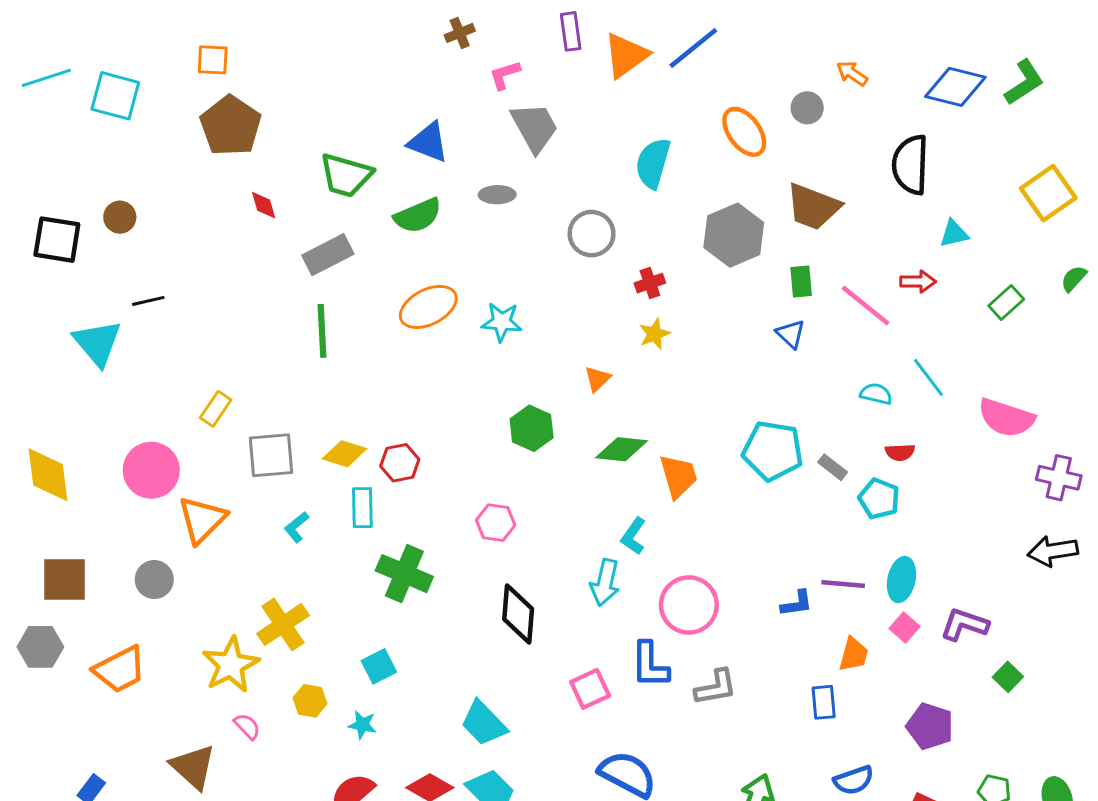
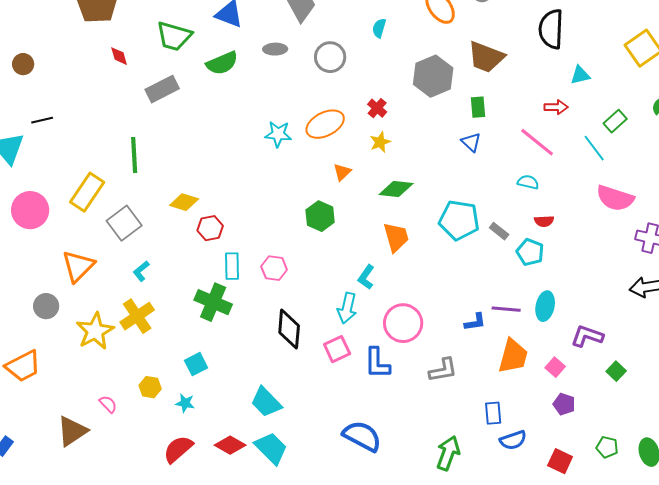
cyan semicircle: (653, 163) -> (379, 28), size x0.6
gray circle: (592, 234) -> (330, 57), moved
red cross: (650, 283) -> (377, 108), turned -30
pink line: (866, 305) -> (537, 142), moved
orange ellipse: (428, 307) -> (325, 124), moved
green line: (322, 331) -> (134, 155), moved
cyan line: (928, 377) -> (594, 148), moved
yellow rectangle: (216, 409) -> (87, 192), size x1.6
green hexagon: (532, 428) -> (320, 216), moved
green diamond: (621, 449) -> (396, 189), moved
yellow diamond: (344, 454) -> (184, 202), moved
gray square: (271, 455) -> (124, 223), turned -32
pink circle: (151, 470) -> (30, 210), moved
cyan rectangle: (362, 508) -> (232, 266), moved
yellow cross: (283, 624) -> (137, 316), moved
pink square: (904, 627) -> (555, 367), moved
orange trapezoid: (854, 654) -> (513, 356), size x1.5
yellow star: (231, 665) -> (95, 331), moved
gray L-shape: (716, 687) -> (443, 370), moved
pink square: (590, 689) -> (337, 349), moved
blue rectangle: (824, 702) -> (493, 413), moved
purple pentagon: (930, 726) -> (564, 404), size x0.7
brown triangle: (193, 767) -> (72, 431), turned 44

